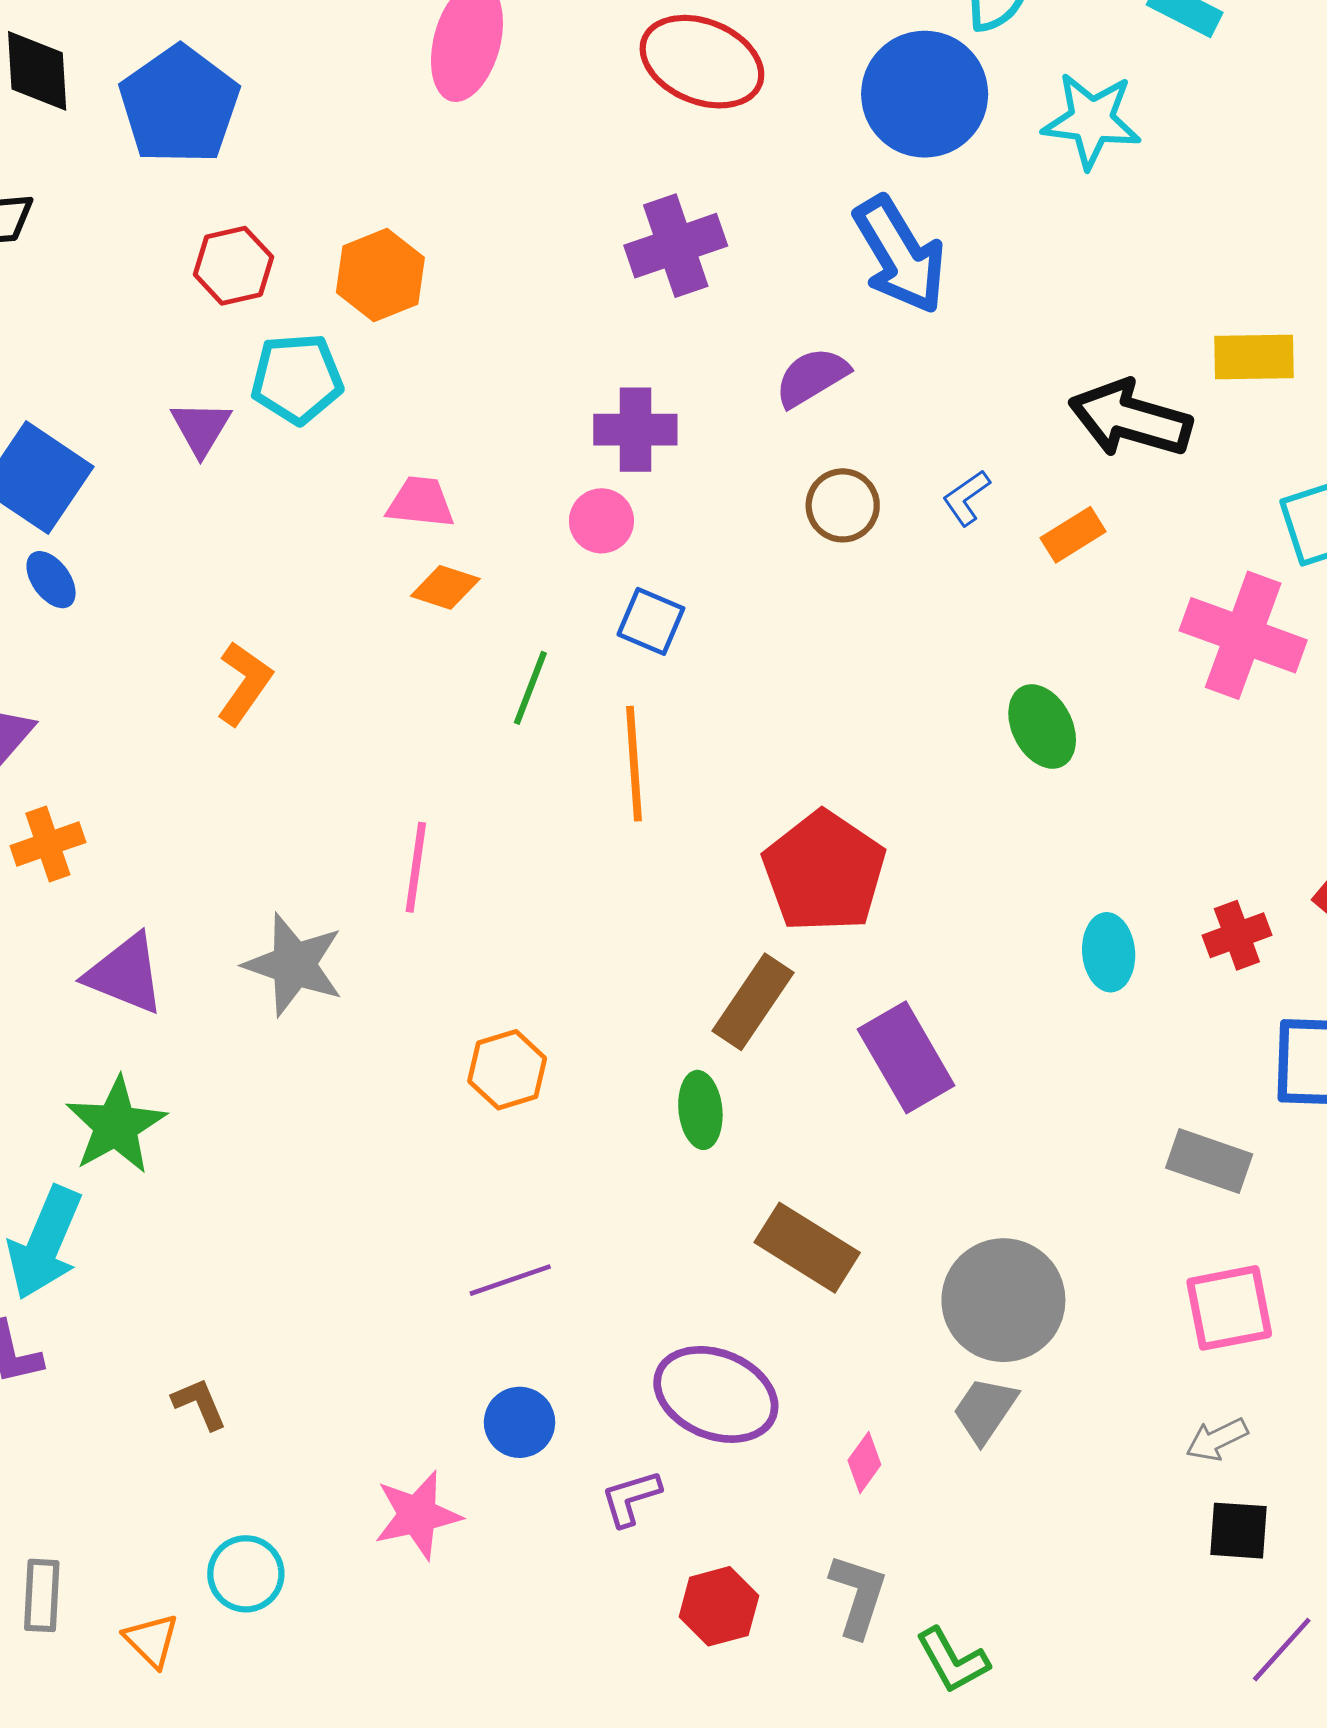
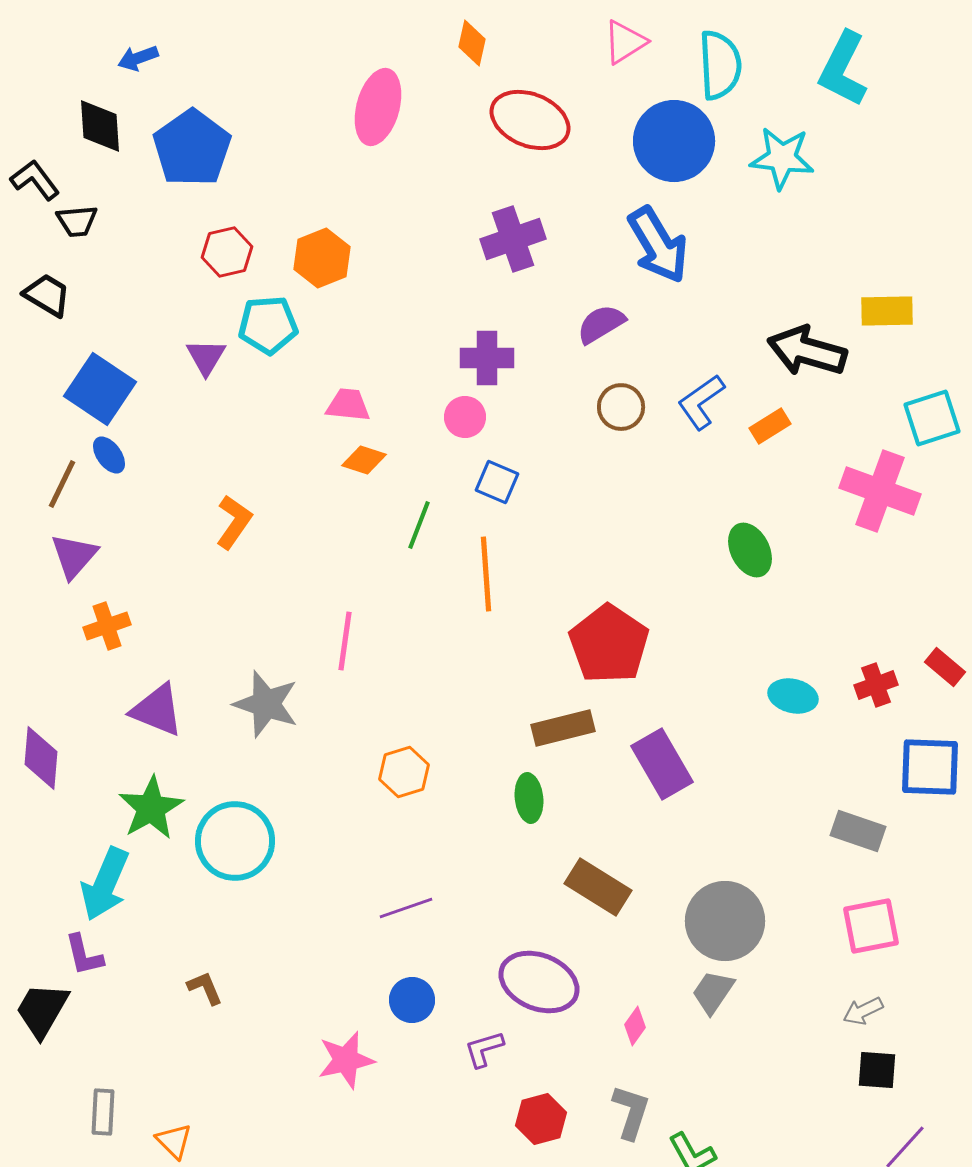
blue L-shape: (966, 498) -> (701, 402), size x1.5
cyan ellipse: (1109, 952) -> (793, 696), turned -72
brown rectangle: (753, 1002) -> (563, 728), turned 42
cyan circle: (246, 1574) -> (235, 841), moved, size x1.6

